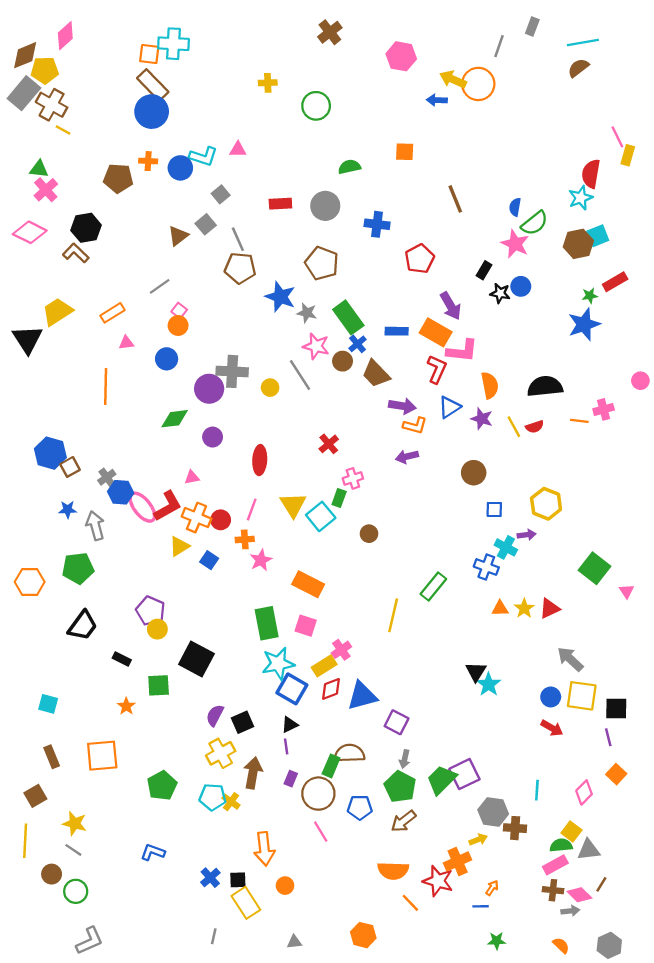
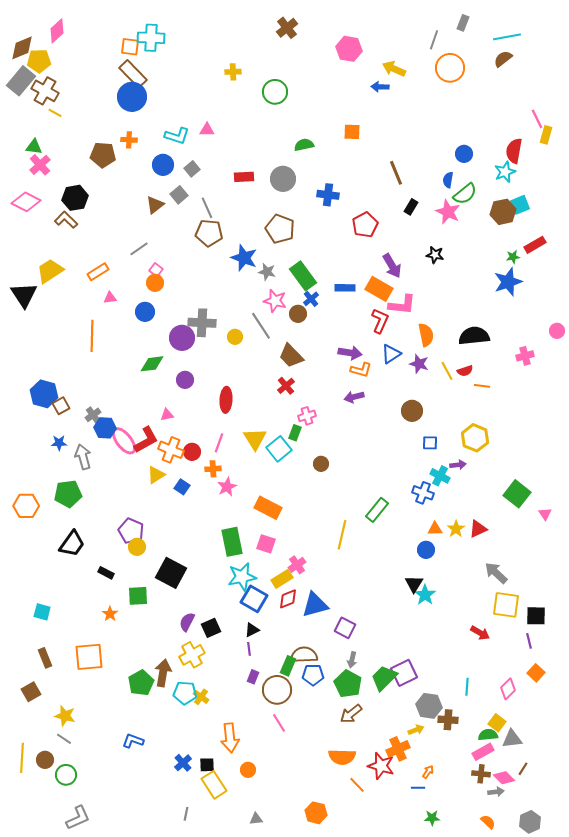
orange circle: (478, 84) -> (450, 68), moved
blue circle: (180, 168) -> (163, 165), moved
black rectangle: (484, 270) -> (411, 207), moved
blue circle: (521, 286) -> (464, 154), moved
brown trapezoid: (376, 374) -> (291, 356), moved
orange line: (579, 421) -> (482, 386), moved
blue circle: (551, 697) -> (426, 550), moved
brown arrow: (253, 773) -> (163, 673), moved
blue pentagon: (360, 807) -> (313, 675), moved
yellow line: (25, 841) -> (22, 758), moved

